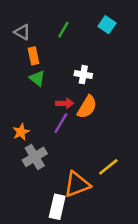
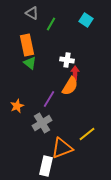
gray triangle: (22, 32) -> (32, 13), moved
orange rectangle: (33, 56) -> (27, 45), size x1.5
red arrow: (65, 103) -> (75, 73), moved, turned -88
gray cross: (35, 157) -> (42, 123), moved

